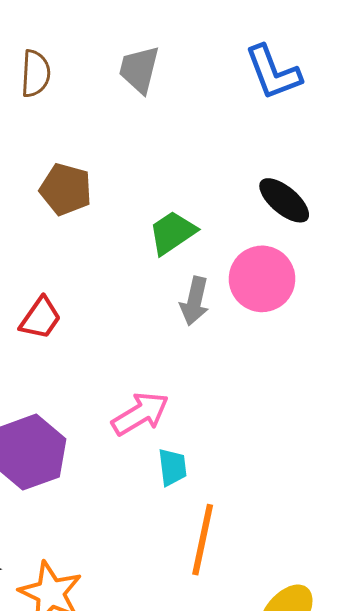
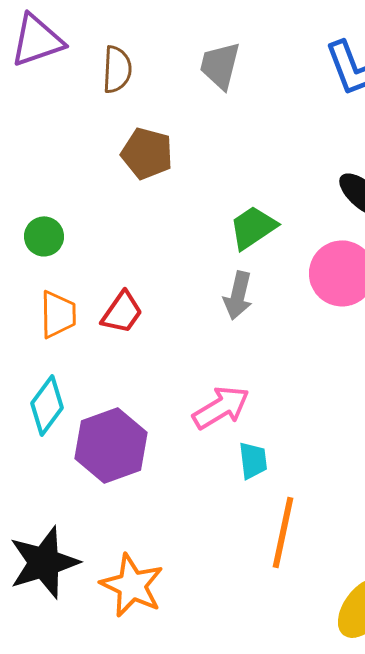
brown pentagon: (66, 189) -> (147, 153), moved
gray arrow: (195, 301) -> (238, 295), moved

